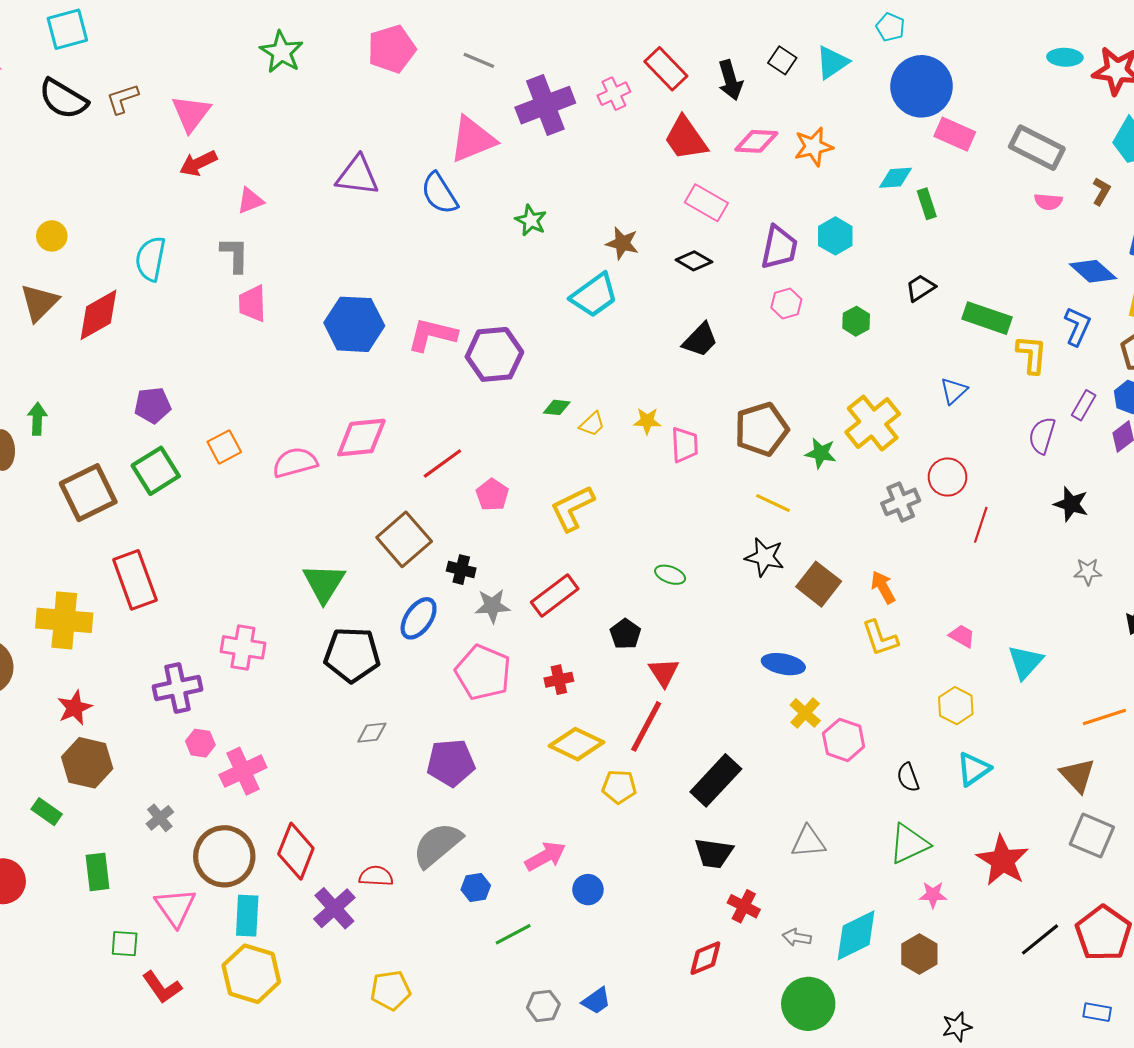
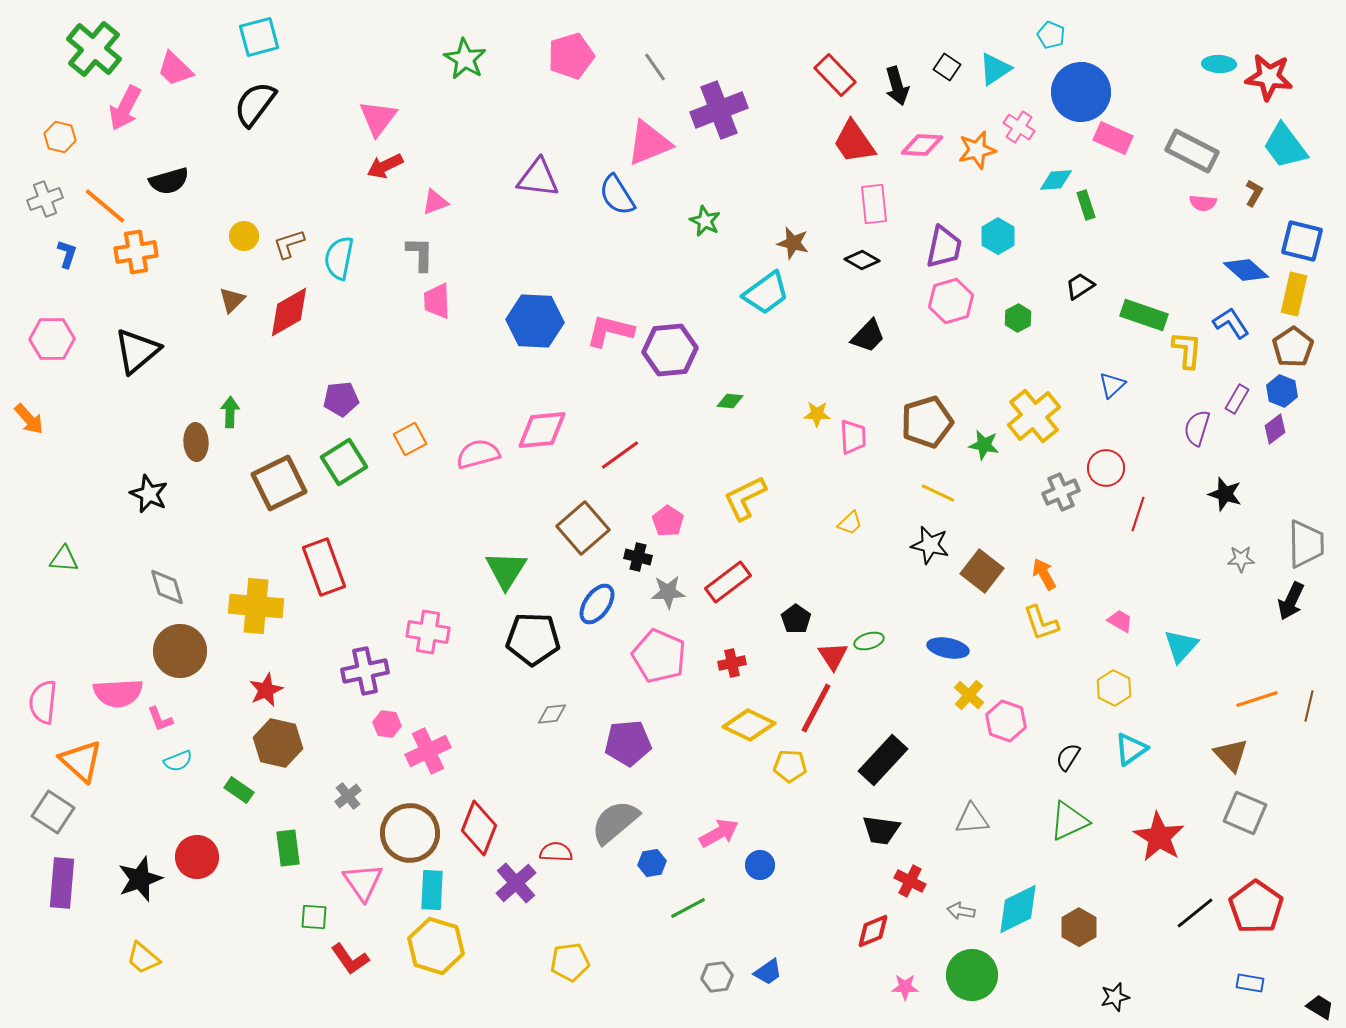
gray line: (479, 60) -> (655, 67), turned 32
pink cross: (614, 94) -> (1019, 127), moved, turned -32
black semicircle: (63, 99) -> (255, 104), turned 96
brown L-shape: (122, 99) -> (289, 244), moved
pink rectangle: (706, 203) -> (874, 204), turned 54
brown triangle: (39, 302) -> (232, 300), size x0.7
pink hexagon: (786, 304) -> (951, 301), size x1.5
blue L-shape: (1077, 326) -> (1231, 323), turned -57
yellow trapezoid: (592, 424) -> (850, 523), moved
pink pentagon: (492, 495) -> (668, 521), moved
green ellipse: (670, 575) -> (869, 641), moved, turned -36
black semicircle: (908, 777) -> (1068, 757), turned 52
pink star: (933, 895) -> (905, 987), moved

